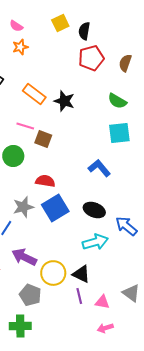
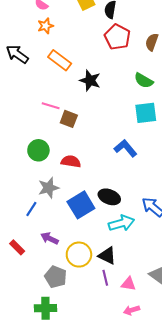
red pentagon: (91, 58) -> (117, 37), turned -30
orange rectangle: (34, 94) -> (60, 60), moved
green circle: (13, 156) -> (38, 150), moved
blue square: (55, 208) -> (81, 205), moved
black ellipse: (94, 210) -> (109, 197), moved
purple arrow: (24, 257) -> (50, 238), size x0.7

